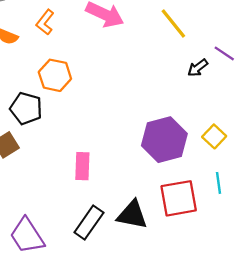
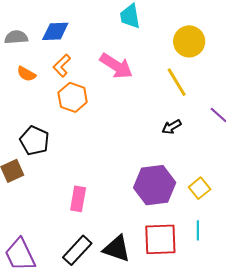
black arrow: (198, 68) -> (172, 127), moved
orange hexagon: (55, 75) -> (73, 97), moved

